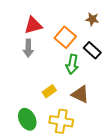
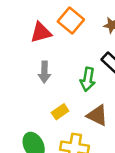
orange square: (65, 37) -> (71, 20), moved
gray arrow: (28, 48) -> (44, 72), moved

